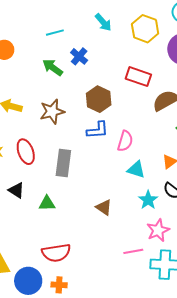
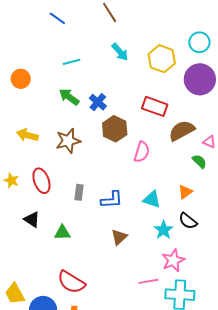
blue cross: (79, 56) -> (98, 102), moved
blue L-shape: (98, 130) -> (112, 200), moved
pink semicircle: (125, 141) -> (142, 152), moved
gray rectangle: (63, 163) -> (79, 192), size x0.6
brown triangle: (104, 207) -> (119, 237), turned 42
red semicircle: (56, 253) -> (71, 282), turned 40

